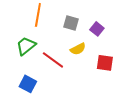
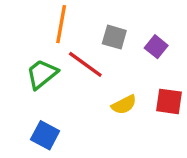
yellow semicircle: (78, 49) -> (124, 105), moved
red line: (53, 60) -> (85, 64), moved

